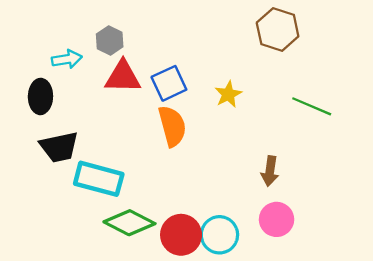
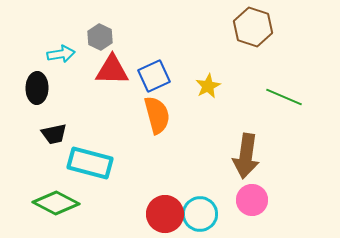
black trapezoid: (59, 147) -> (54, 134), size x0.7
brown arrow: (270, 171) -> (246, 156), size x1.6
green diamond: (129, 223) -> (56, 203), moved

